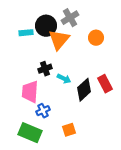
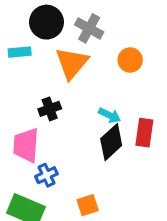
gray cross: (70, 18) -> (89, 28), turned -30
black circle: (46, 26) -> (46, 22), moved
cyan arrow: (64, 79) -> (110, 115), moved
red rectangle: (105, 84) -> (144, 133), turned 36

